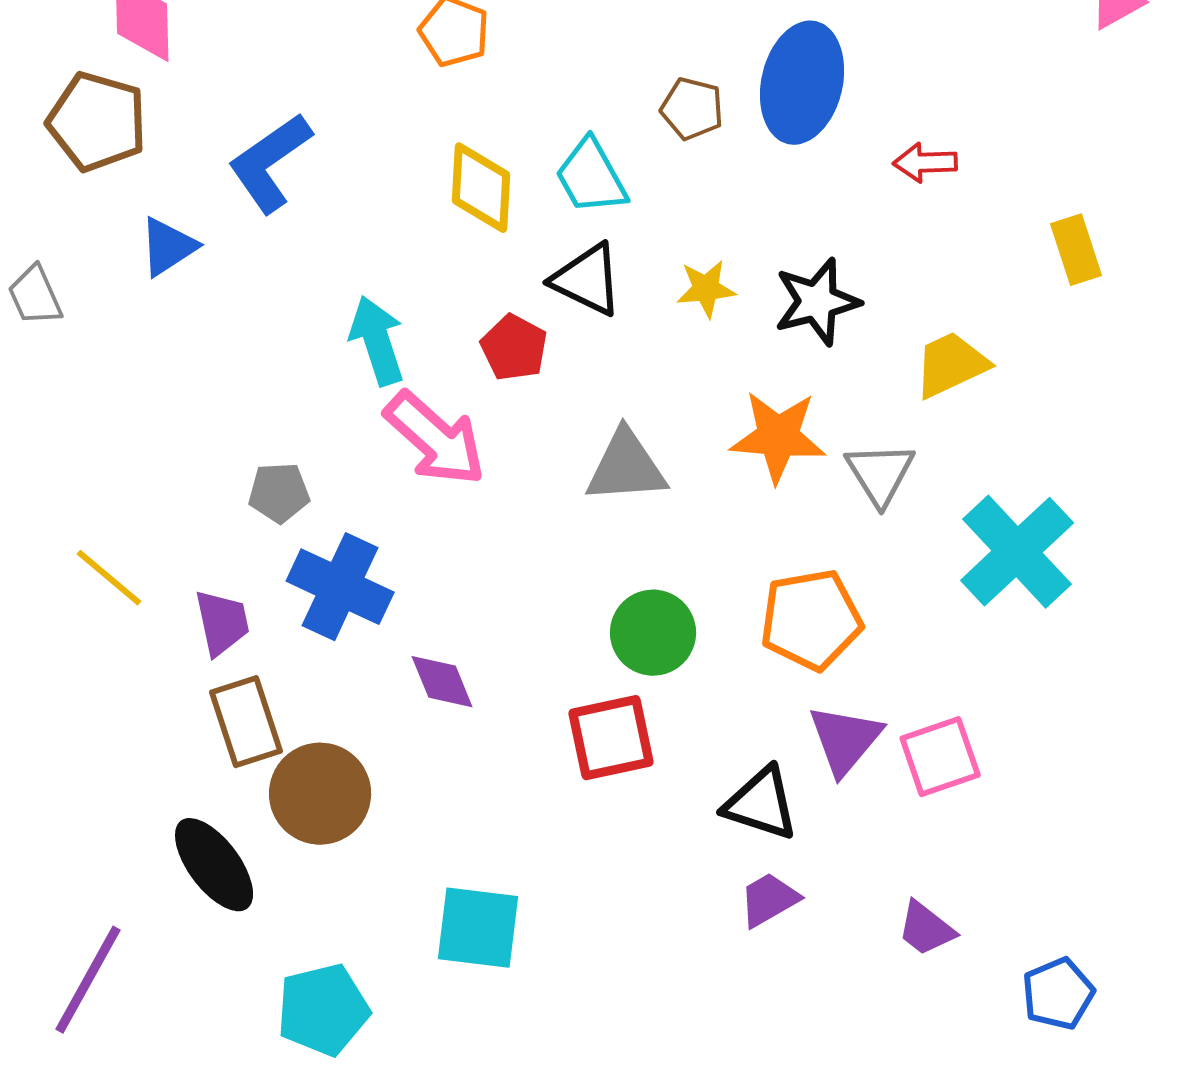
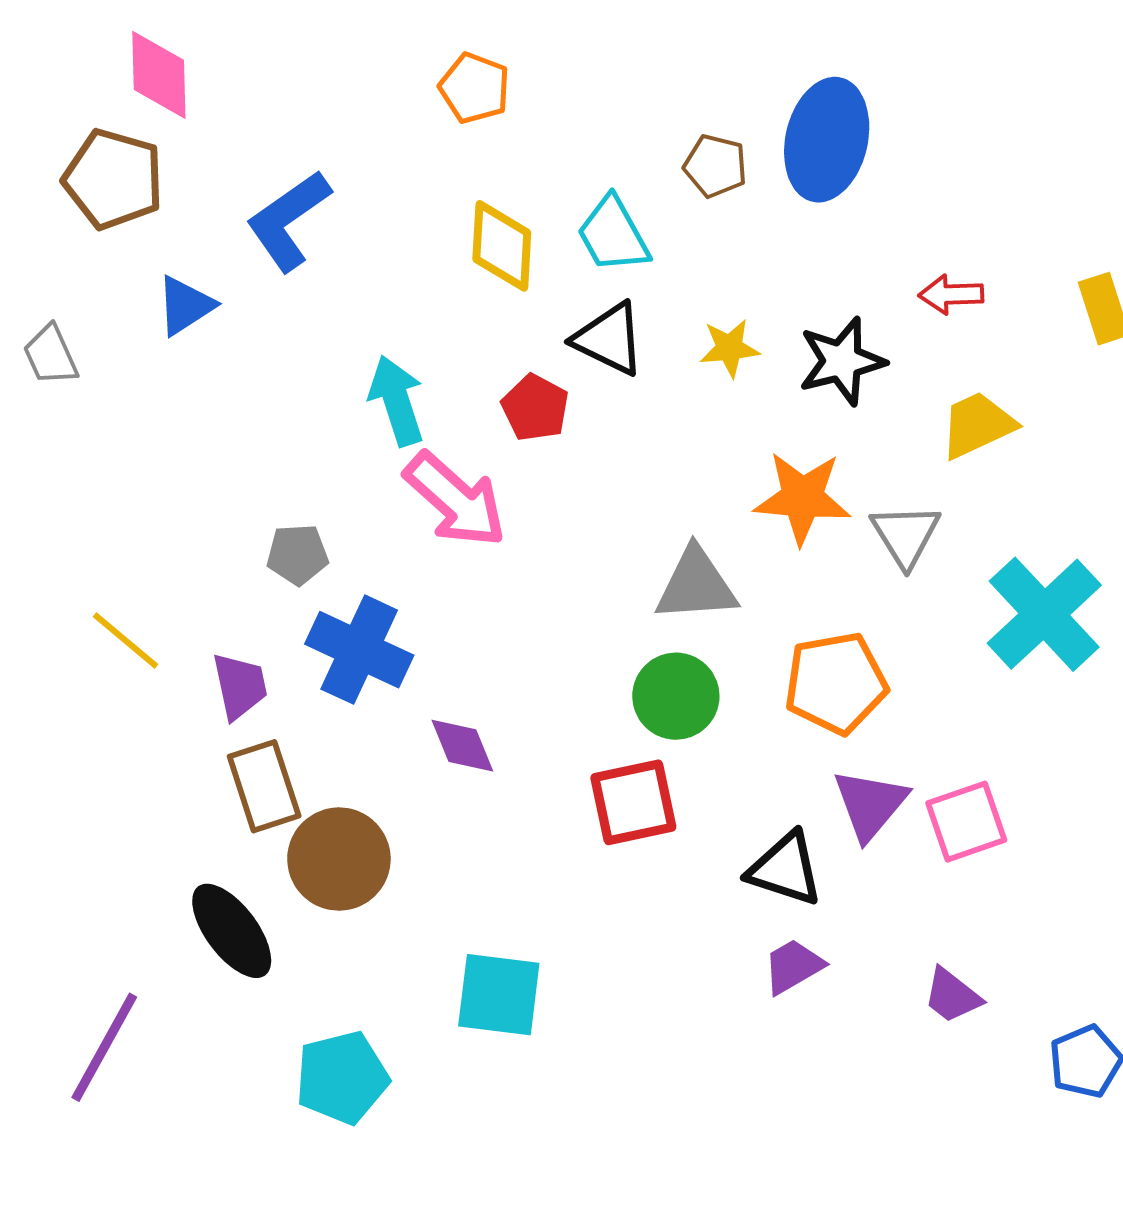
red arrow: (925, 163) -> (951, 294), moved
gray triangle: (626, 467) -> (696, 585), moved

